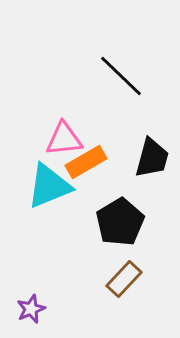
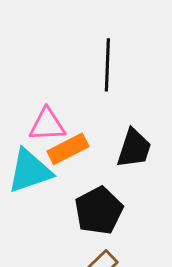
black line: (121, 76) -> (107, 65), turned 45

